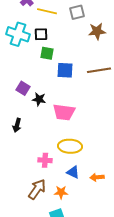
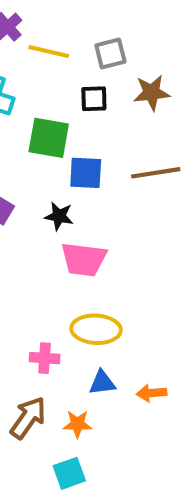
black square: (41, 34) -> (94, 99), moved
green square: (47, 53) -> (49, 138), size x1.5
black star: (39, 99) -> (59, 216), moved
blue triangle: (73, 172) -> (102, 383), turned -32

